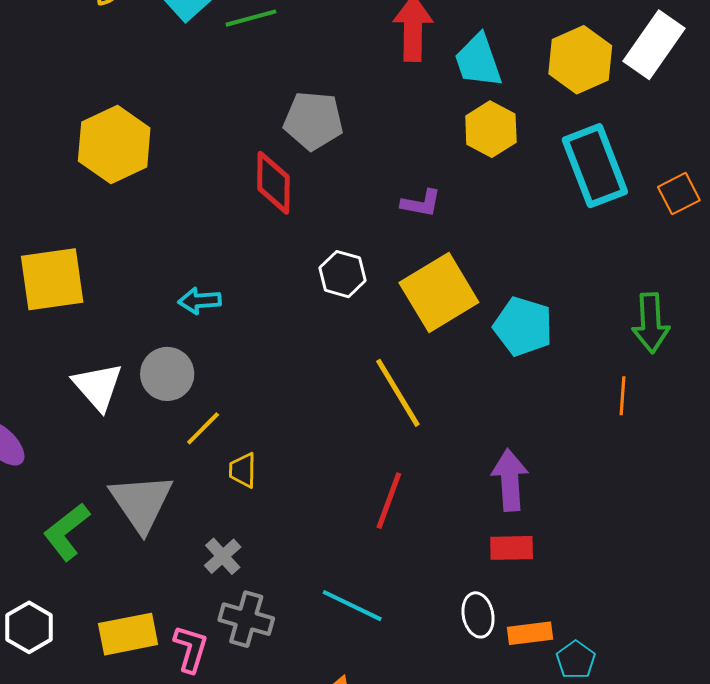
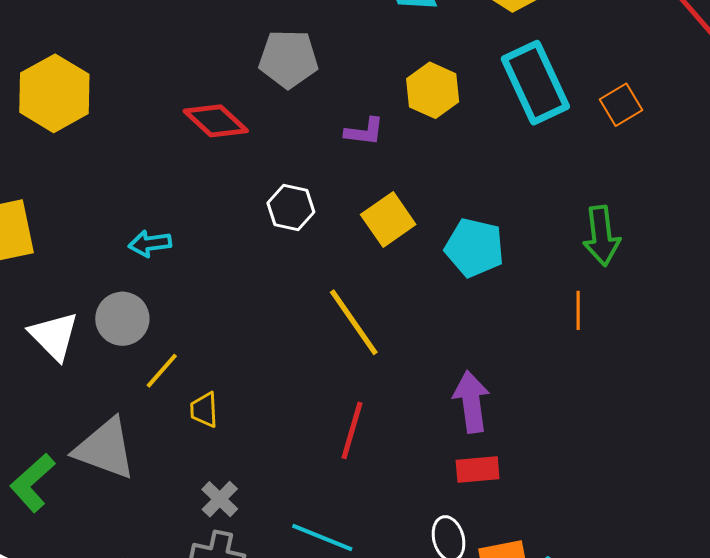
gray pentagon: (313, 121) -> (288, 59), moved
yellow hexagon: (491, 129) -> (433, 90), moved
red diamond: (273, 183) -> (216, 121), turned -44
yellow square: (439, 293) -> (388, 219), size x0.7
gray triangle: (141, 503) -> (105, 449), turned -32
gray cross: (223, 556) -> (220, 499), moved

